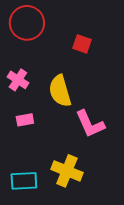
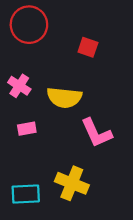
yellow semicircle: (60, 91) -> (64, 98), turned -68

